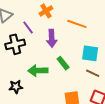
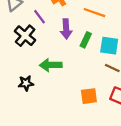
black cross: (15, 44) -> (25, 36), turned -36
green rectangle: (63, 63) -> (86, 40), moved, turned 64

